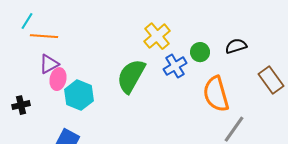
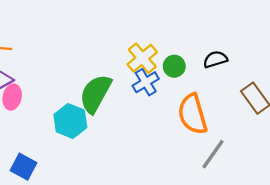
yellow cross: (157, 36) -> (142, 58), moved
cyan hexagon: (79, 95) -> (70, 121), moved

